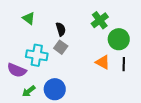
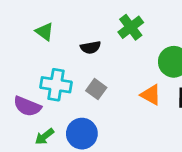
green cross: (100, 20) -> (131, 27), moved
black semicircle: (61, 29) -> (90, 47), turned 96
gray square: (61, 47) -> (96, 89), moved

